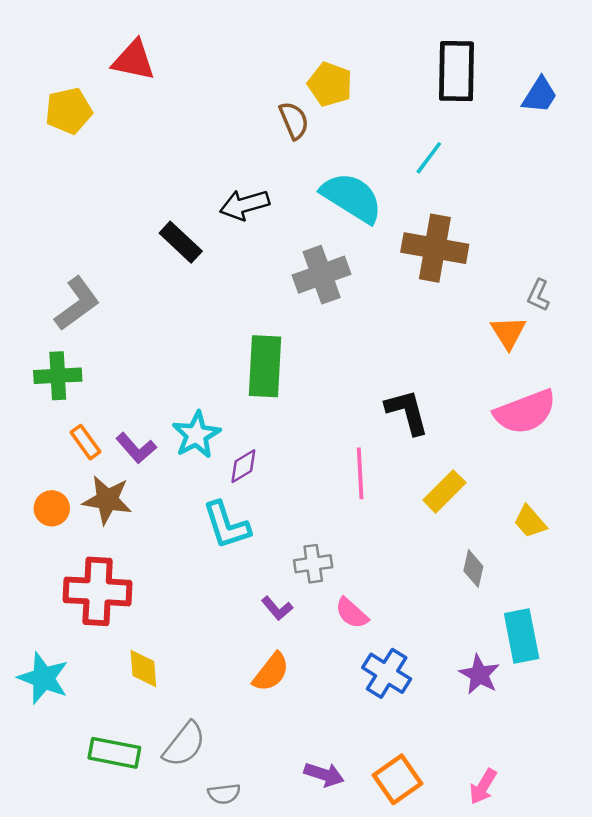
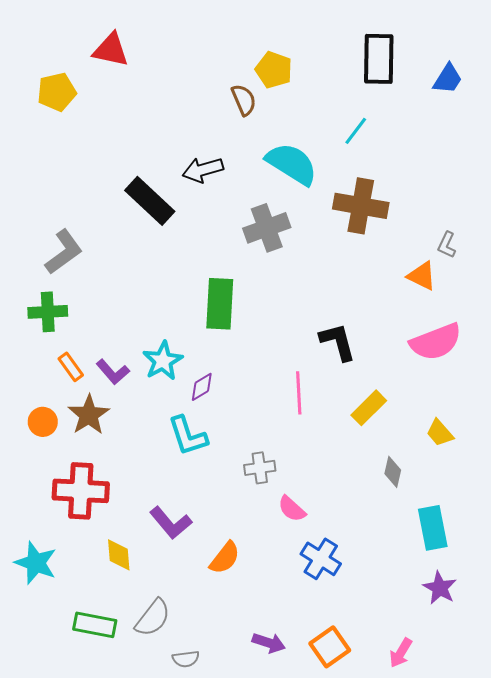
black rectangle: (181, 242) -> (150, 201), size x1.4
orange triangle: (508, 332) -> (422, 276), turned -32
brown star: (107, 500) -> (89, 415), turned 30
purple L-shape: (277, 608) -> (171, 523), moved, size x1.6
purple star: (479, 675) -> (440, 588), moved

